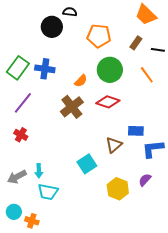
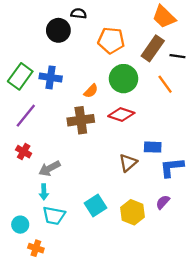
brown rectangle: (136, 43) -> (153, 48), size x1.6
brown cross: (72, 107) -> (81, 120), turned 30
cyan square: (87, 164) -> (95, 205), moved
gray arrow: (17, 177) -> (49, 168), moved
cyan circle: (14, 212) -> (20, 225), moved

